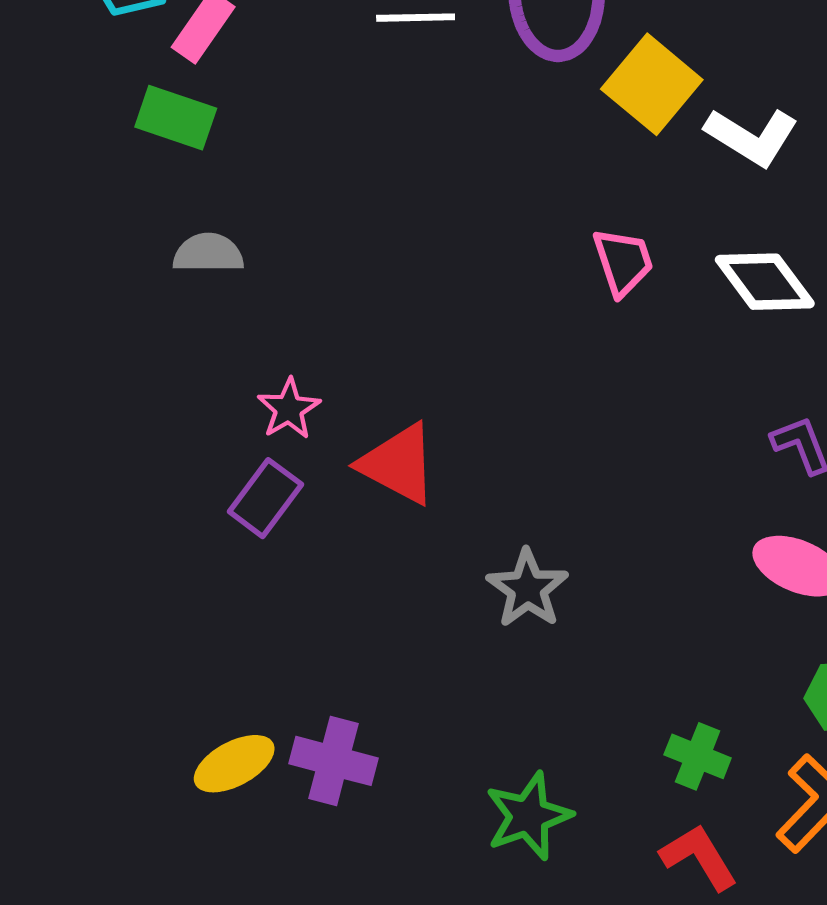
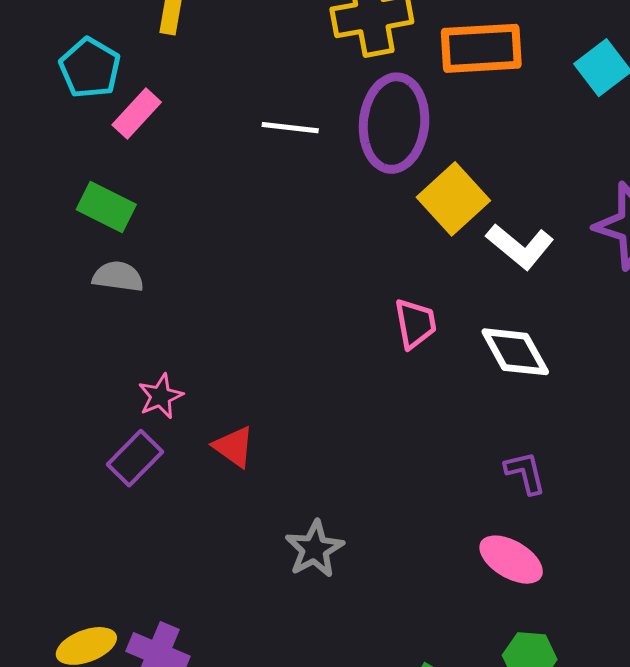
green rectangle: (176, 118) -> (106, 207), moved
red triangle: (398, 464) -> (234, 447), size x0.7

